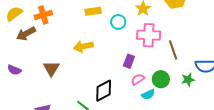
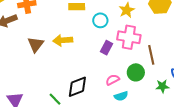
purple rectangle: (129, 61) -> (107, 48), moved
brown triangle: (51, 68) -> (36, 44), moved
green circle: (161, 79) -> (136, 72), moved

